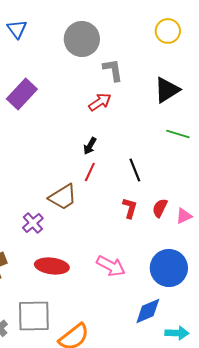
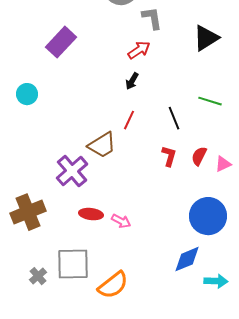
green line: (178, 134) -> (210, 101), moved
black arrow: (90, 146) -> (132, 81), moved
purple cross: (33, 223) -> (72, 171), size x1.5
red ellipse: (52, 266) -> (91, 214), size x0.7
pink arrow: (111, 266) -> (121, 221), moved, size x0.7

